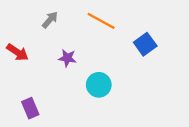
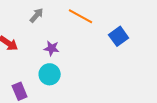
cyan circle: (99, 85) -> (50, 74), moved

